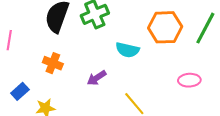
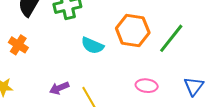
purple arrow: (97, 78) -> (59, 88), moved

